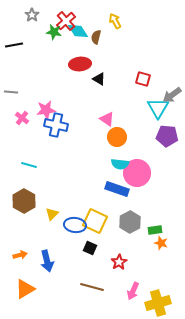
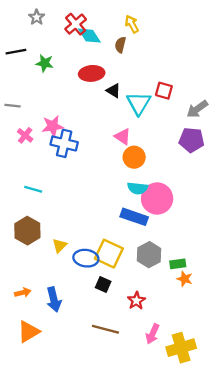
green star: (54, 32) -> (45, 63), moved
brown semicircle: (96, 37) -> (120, 45), moved
cyan triangle: (158, 108) -> (139, 103), moved
purple pentagon: (167, 136) -> (191, 140), moved

